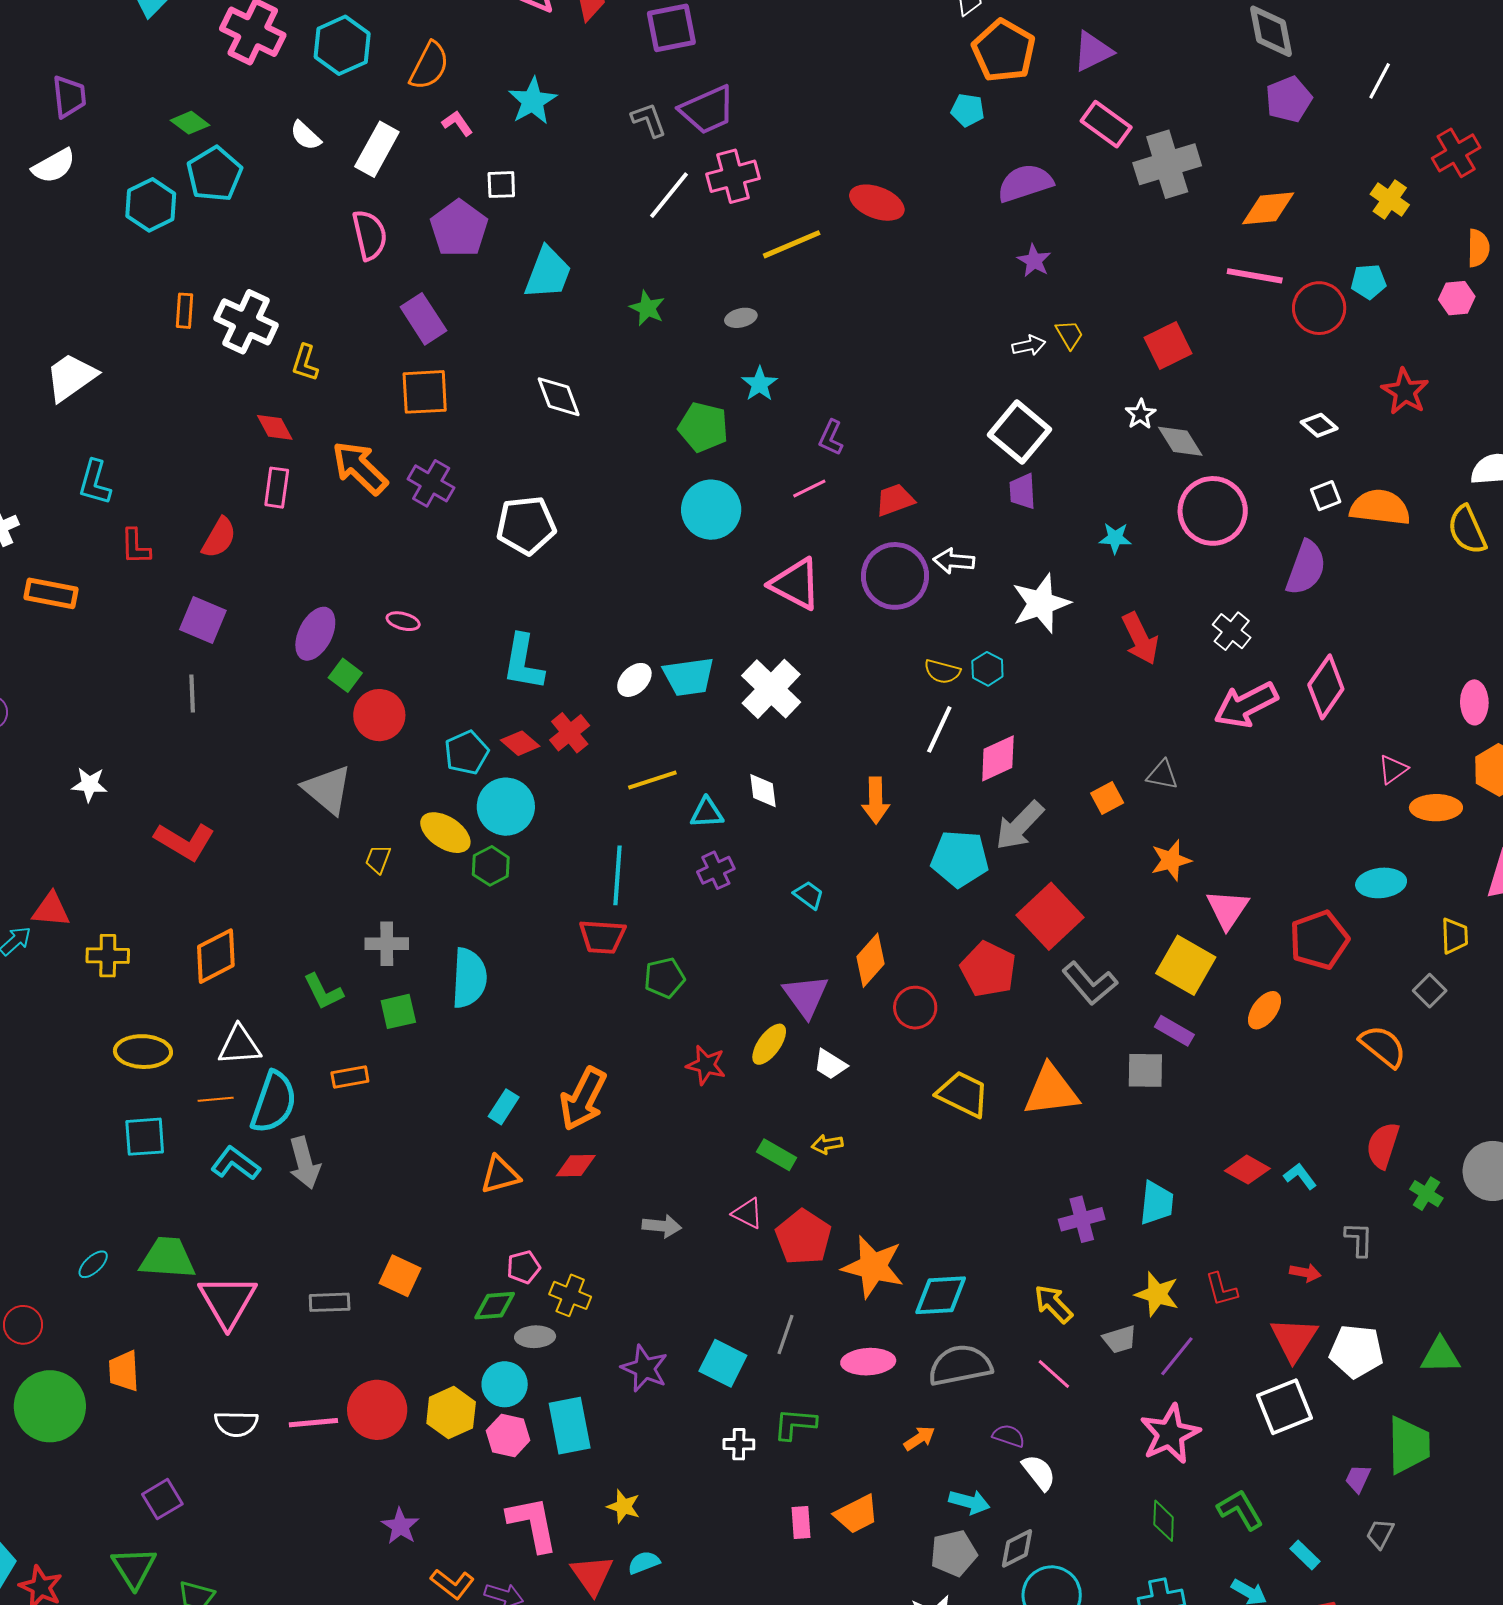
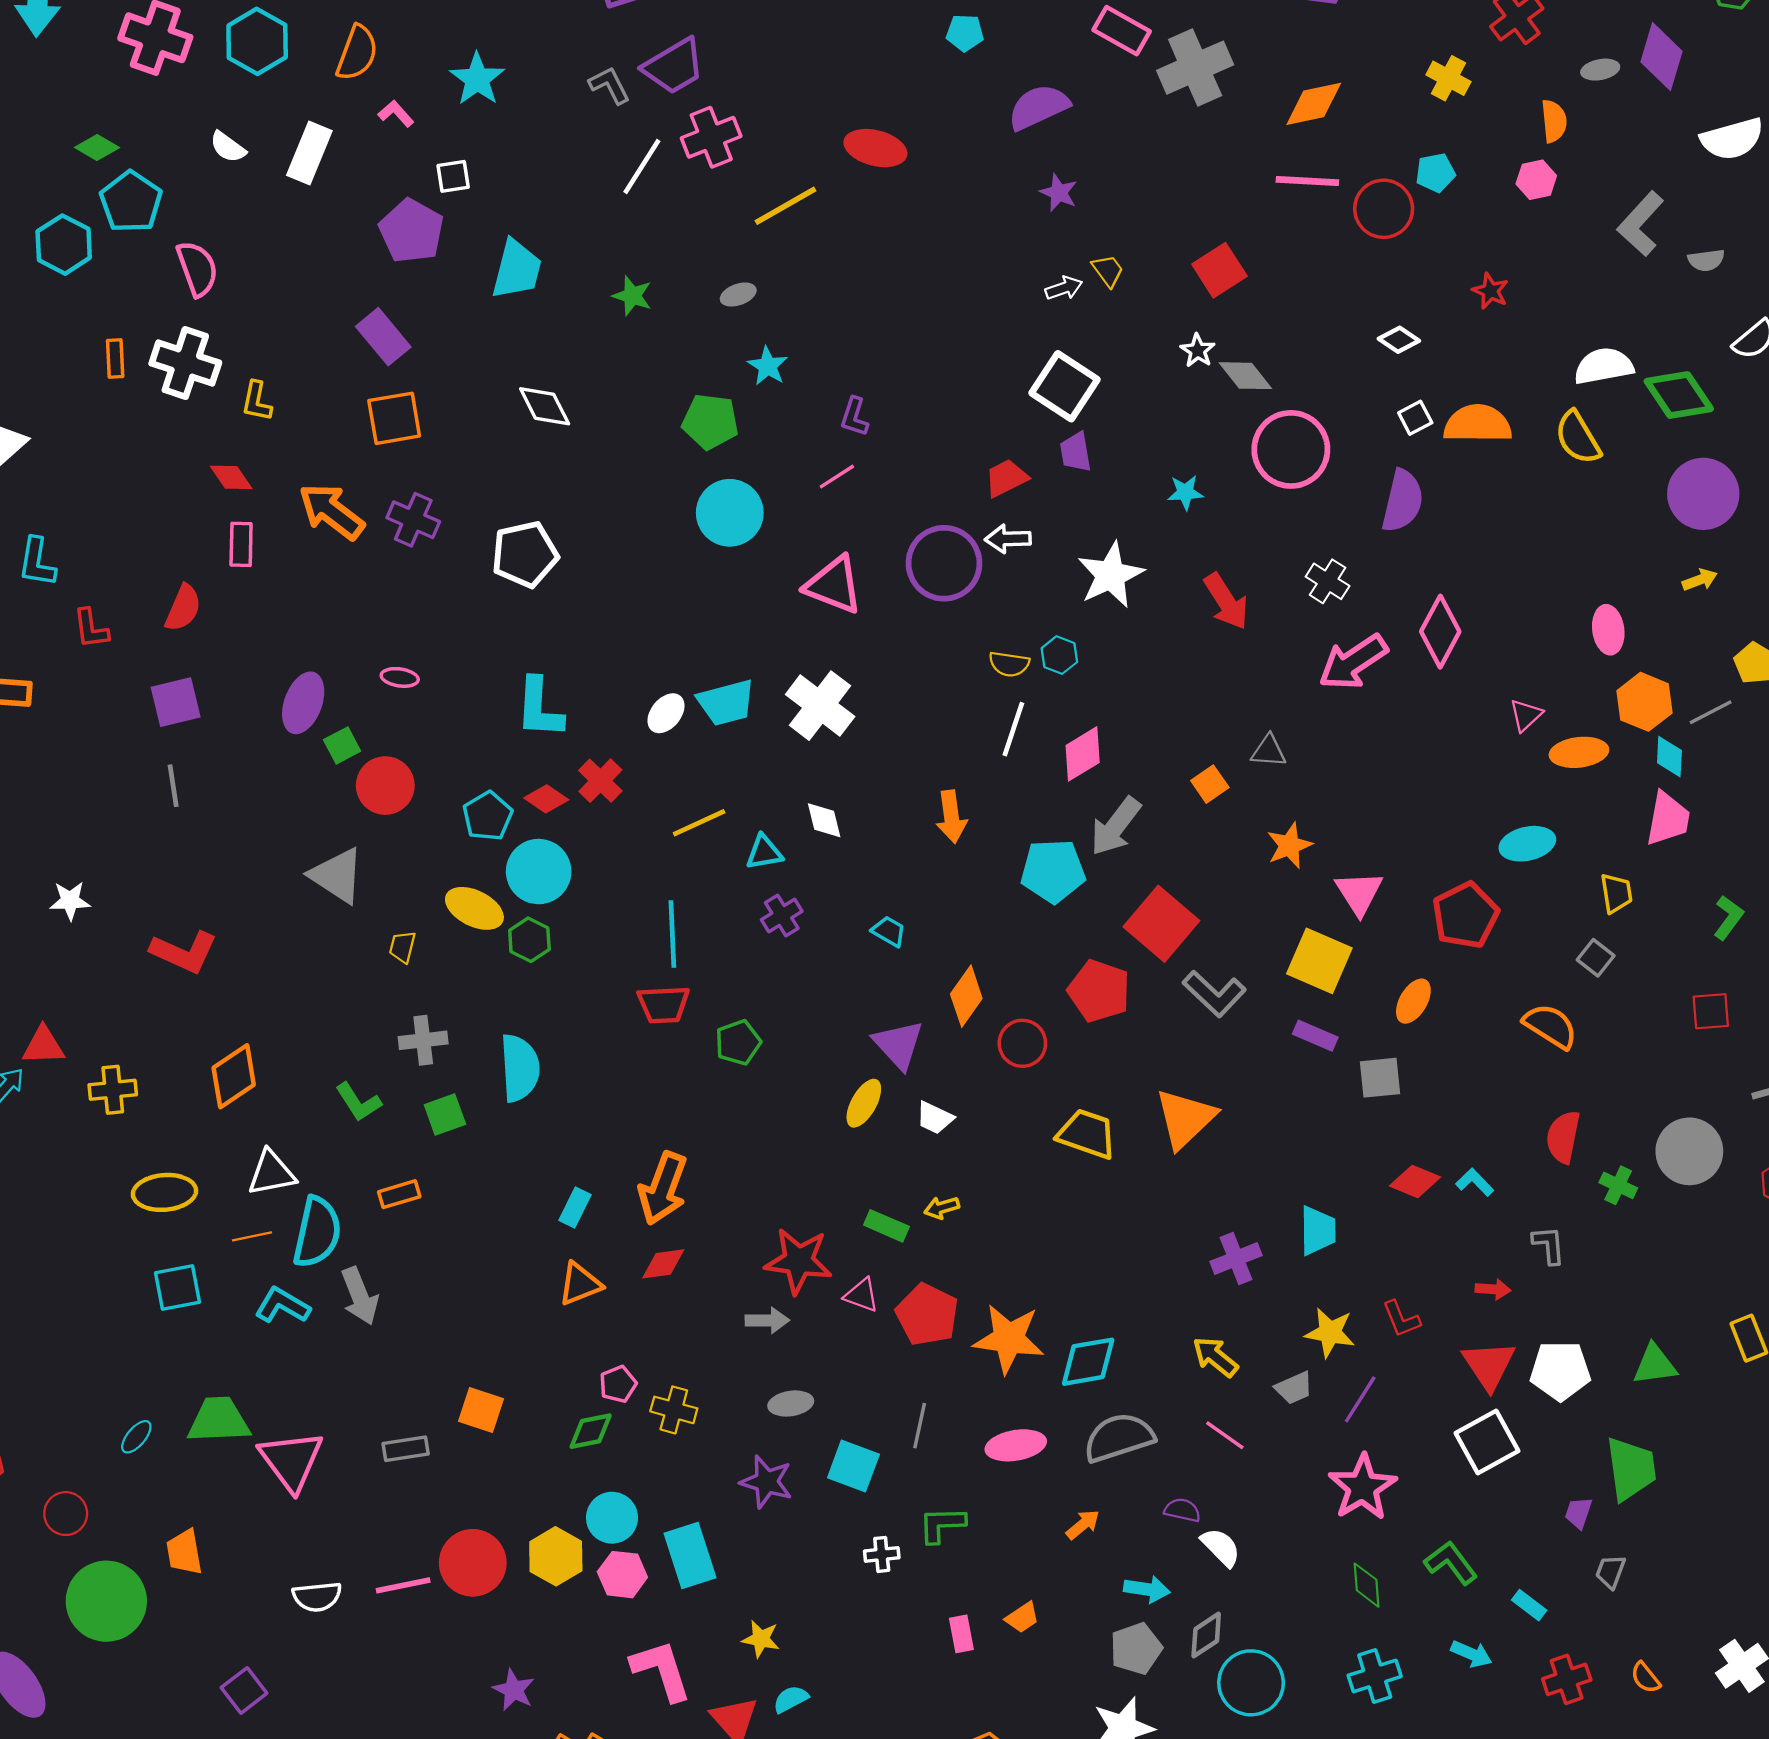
pink semicircle: (370, 235) -> (197, 269), moved
red star: (1405, 392) -> (1490, 291), size x0.7
red trapezoid: (895, 500) -> (1006, 478), moved
purple square: (203, 620) -> (176, 702), turned -30
green square: (345, 675) -> (342, 745), turned 32
red star: (706, 1065) -> (798, 1261), moved, size x1.5
gray square: (1145, 1070) -> (1380, 1078), moved
orange triangle: (1051, 1091) -> (1185, 1119), turned -30
gray ellipse: (535, 1337) -> (791, 1403), moved
orange trapezoid: (856, 1514) -> (1022, 1618), size x0.7

